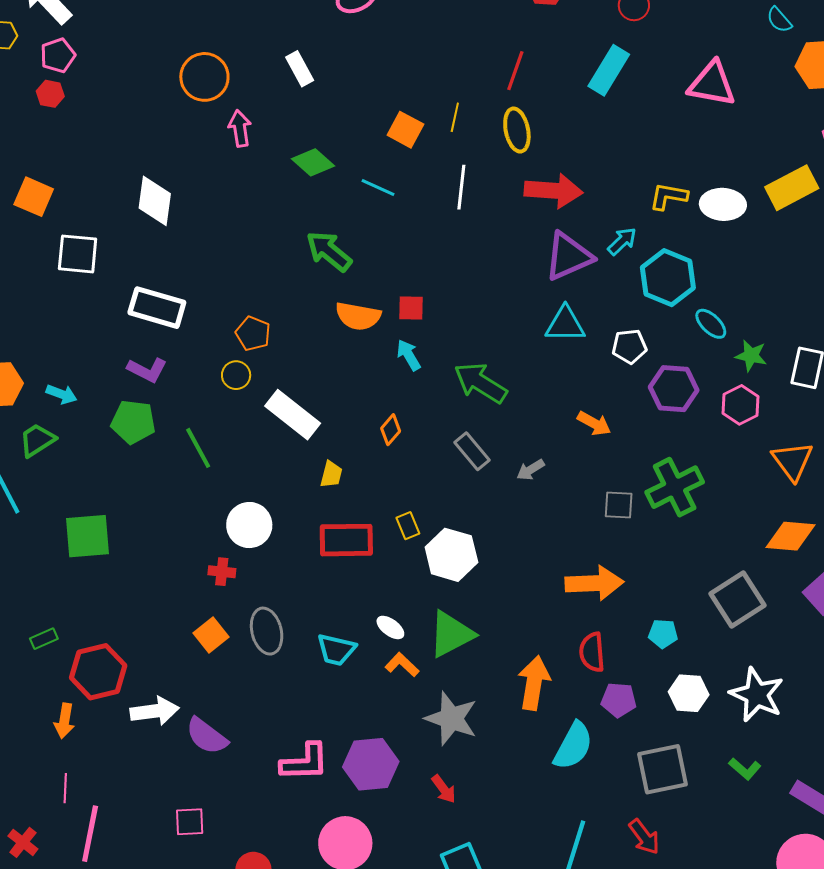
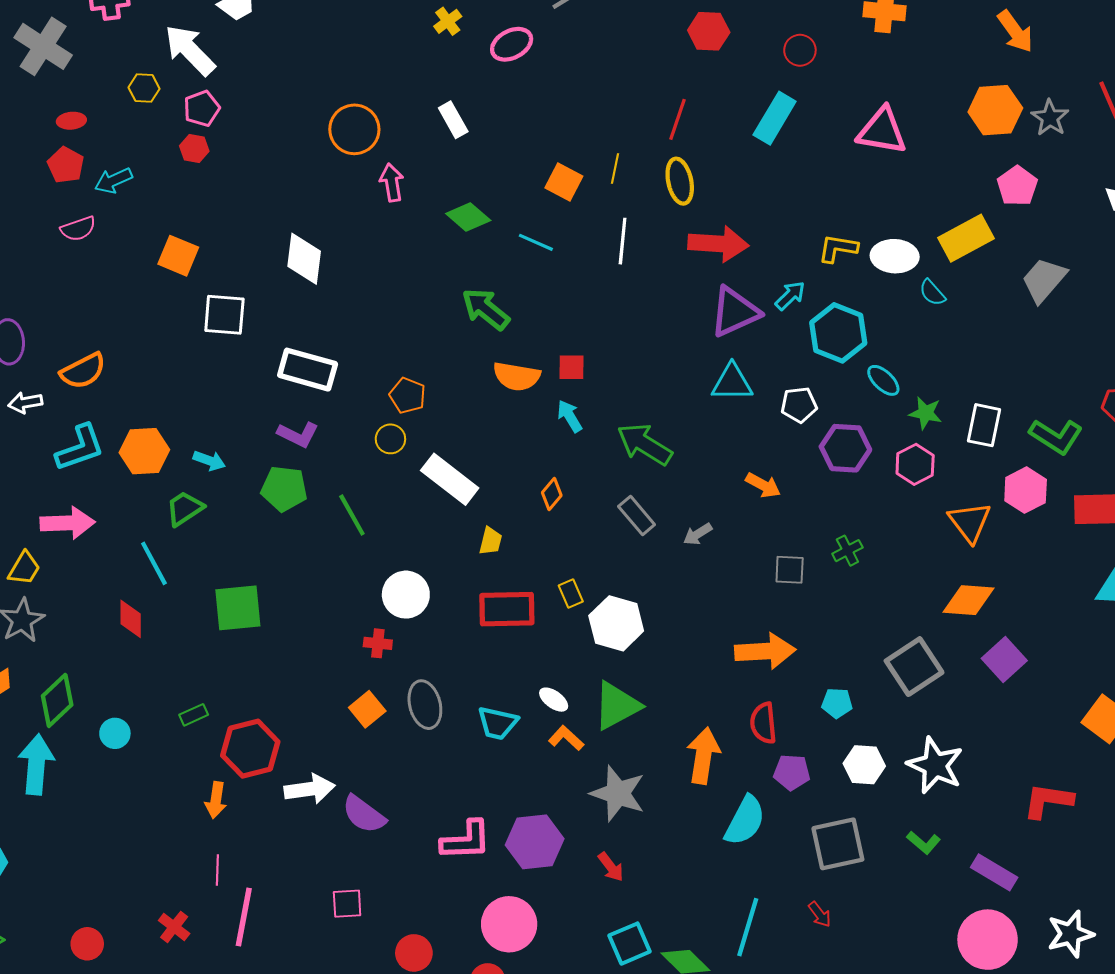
cyan semicircle: (779, 20) -> (932, 293), moved
green cross: (675, 487) -> (847, 551), size x0.5
red arrow: (644, 837) -> (820, 914), size x0.7

